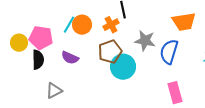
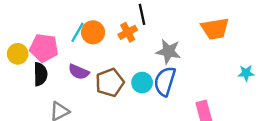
brown pentagon: (110, 52) -> (110, 83), moved
blue semicircle: (169, 52) -> (165, 81), moved
cyan circle: (123, 67) -> (142, 83), size x0.7

